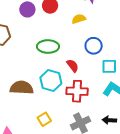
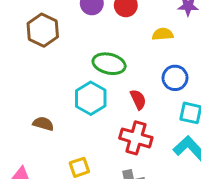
cyan hexagon: (51, 81) -> (91, 98), moved
brown semicircle: (22, 88) -> (43, 124), moved, size x0.6

